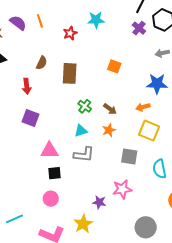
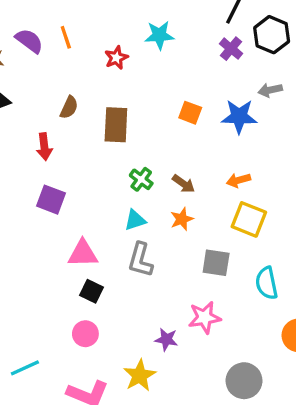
blue star: (157, 84) -> (239, 116), moved
gray L-shape: (84, 154) -> (140, 260), turned 100
black square: (54, 173) -> (91, 291), turned 32

